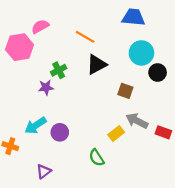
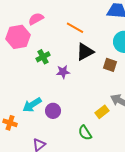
green cross: (59, 70) -> (43, 57), moved
purple star: (46, 87) -> (63, 72), moved
brown square: (125, 91) -> (110, 65), moved

